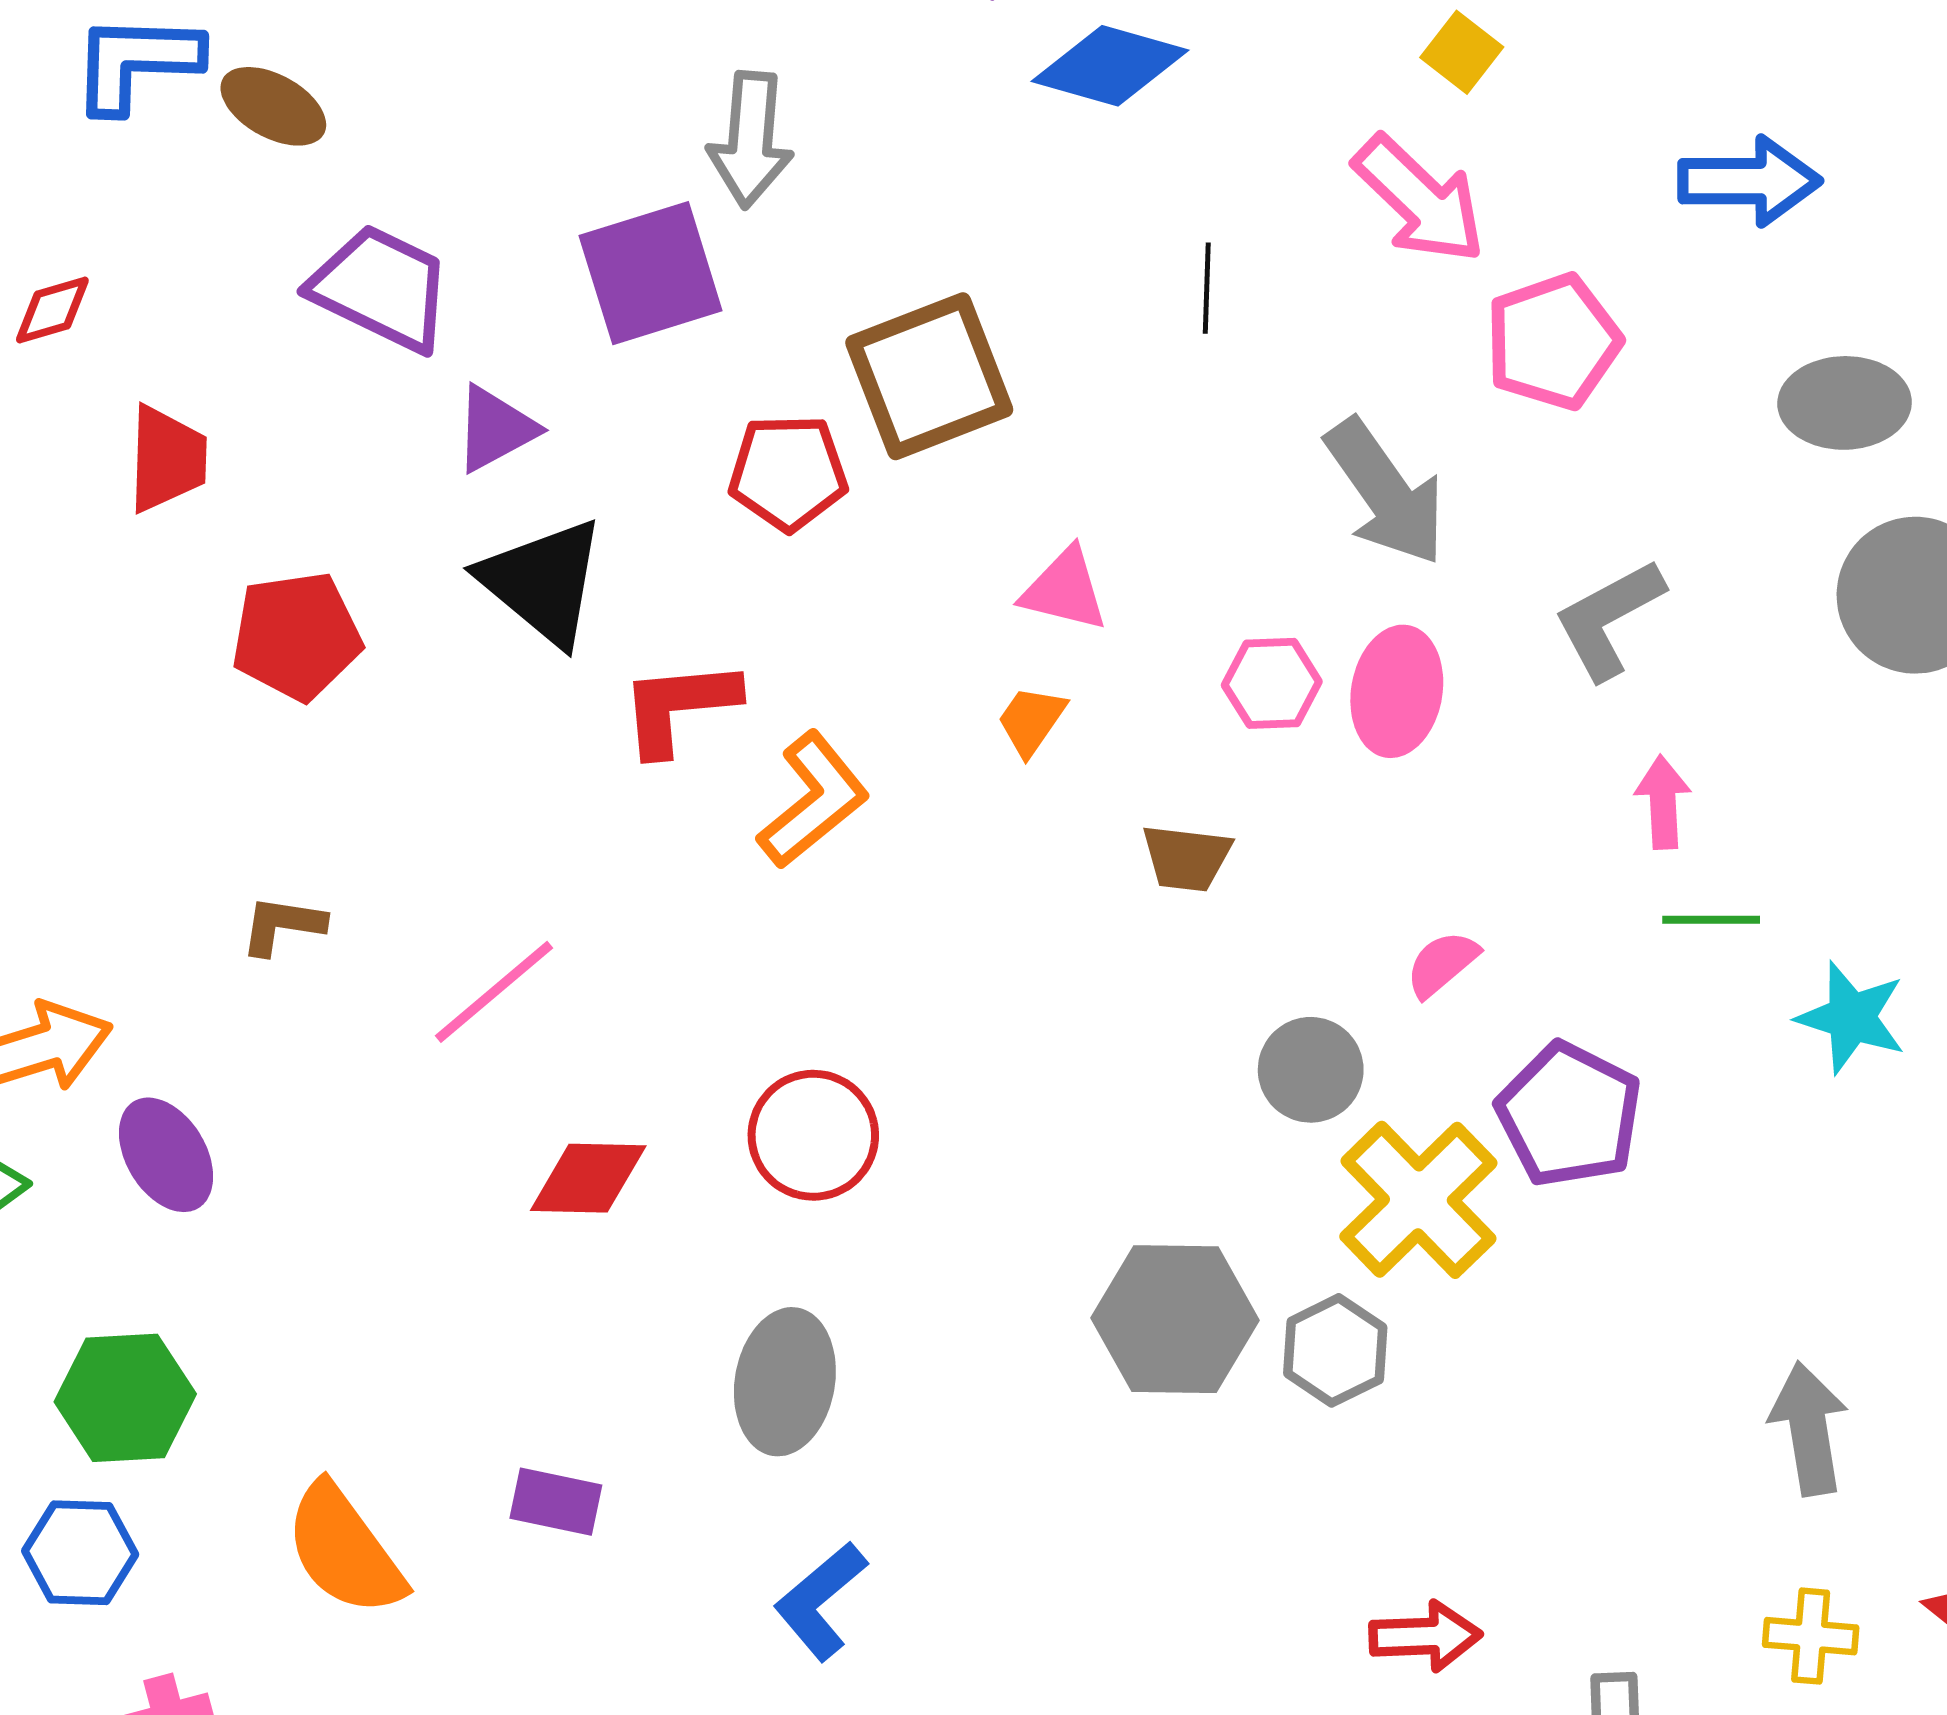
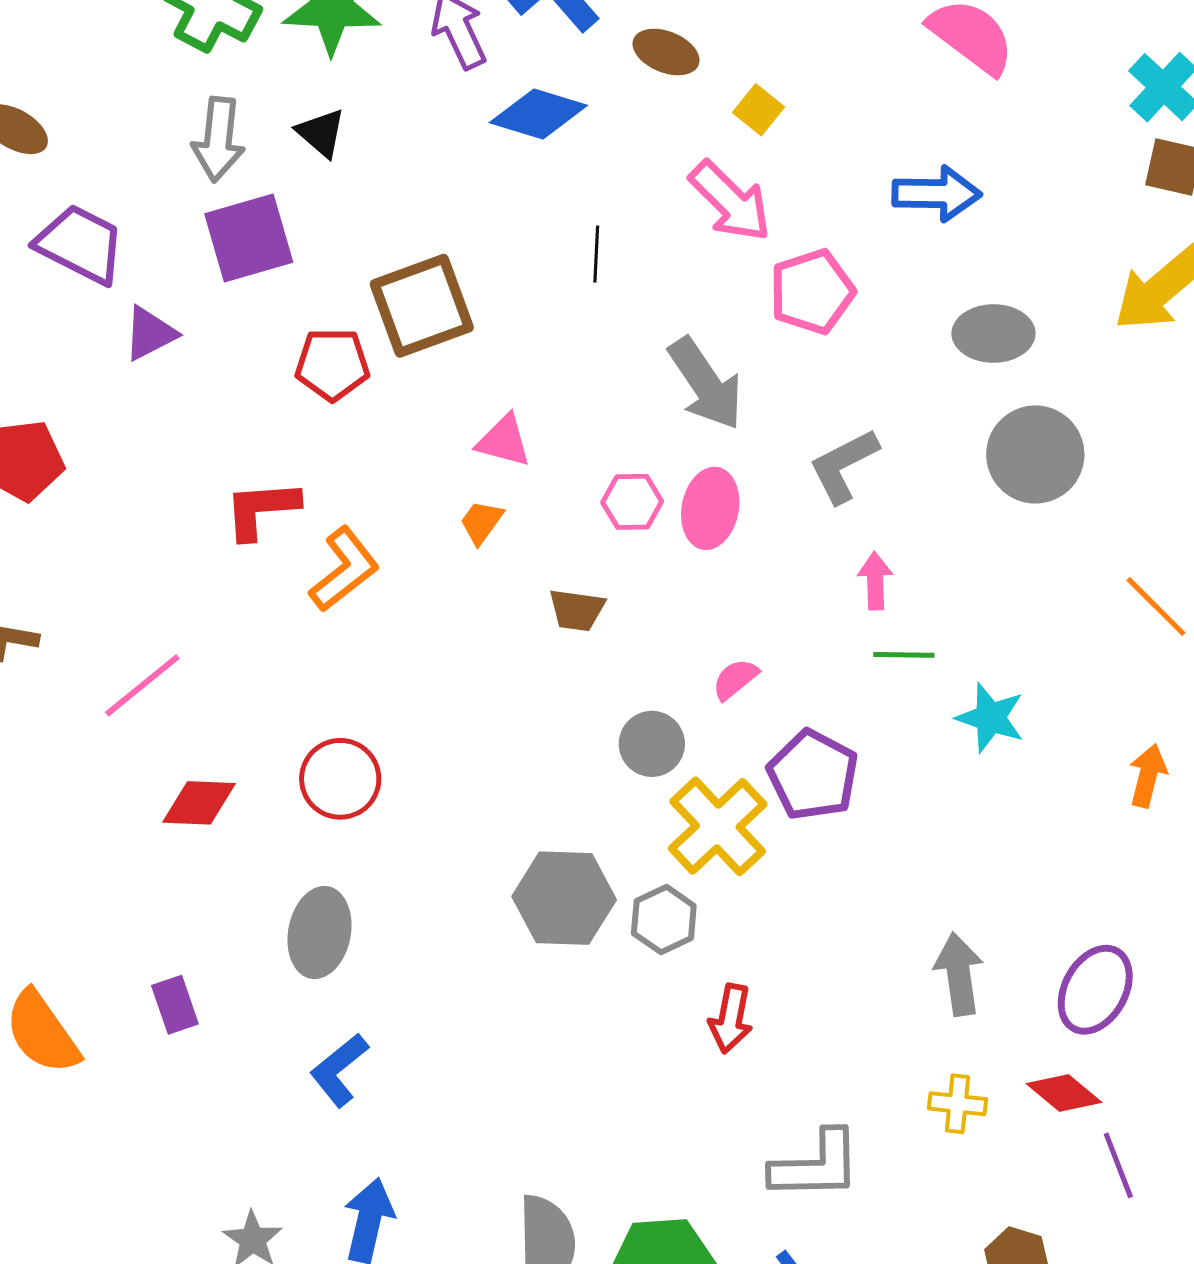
gray arrow: (751, 140) -> (218, 139), moved
black triangle: (543, 582) -> (321, 133), moved, size x0.6
purple rectangle: (556, 1502) -> (175, 1005), turned 58
red arrow: (1425, 1636) -> (731, 1019), moved, turned 102

